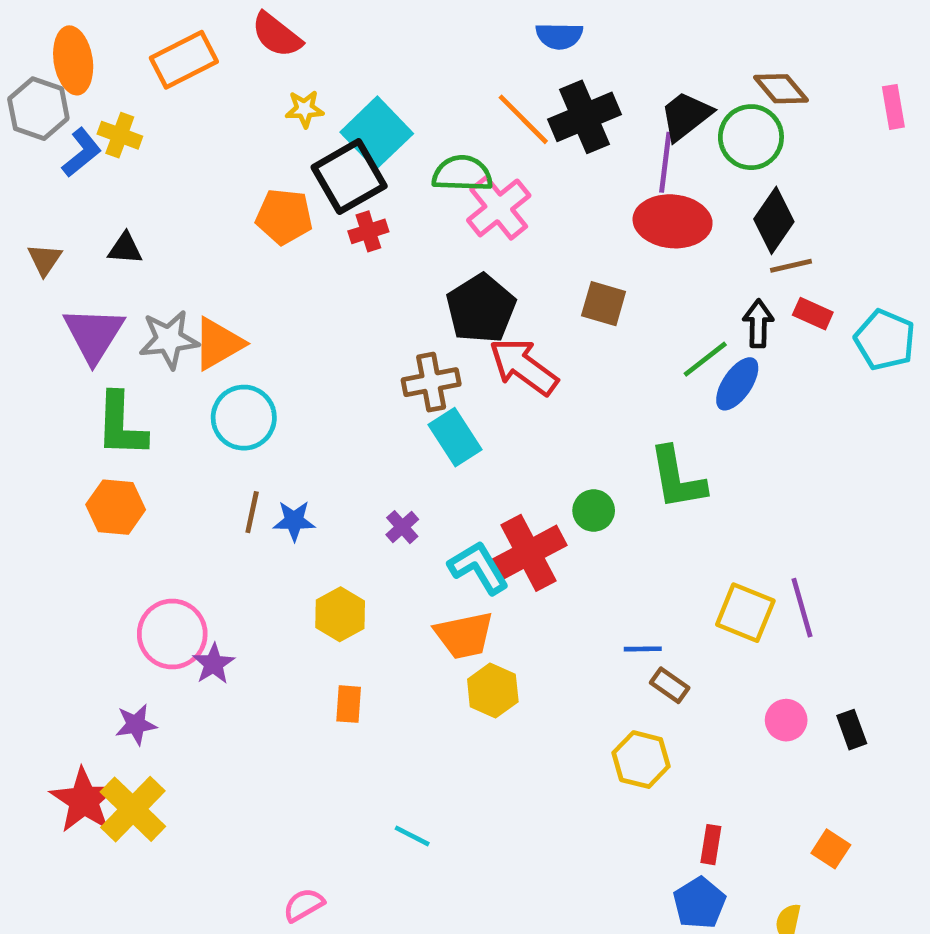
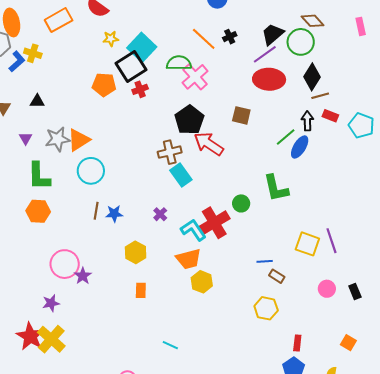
black cross: (585, 117) -> (230, 37), size x0.5
purple line: (665, 162) -> (265, 54), turned 50
purple triangle: (94, 334) -> (26, 138), size x0.5

